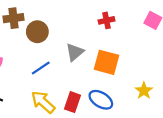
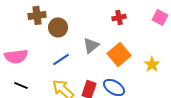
orange square: (106, 62) -> (119, 54), turned 35
yellow star: (144, 91) -> (152, 64), moved

